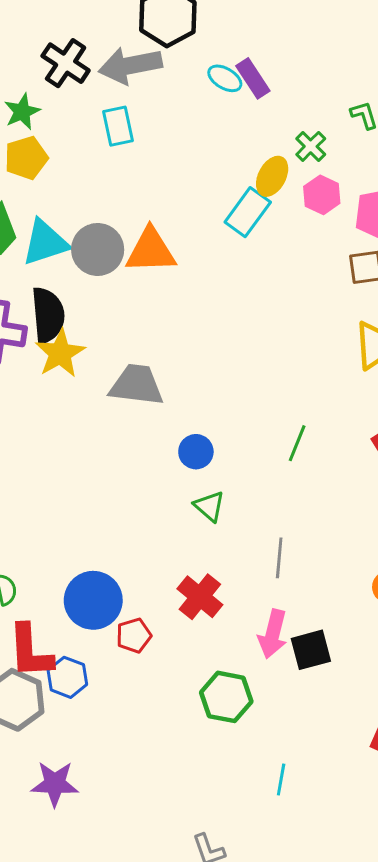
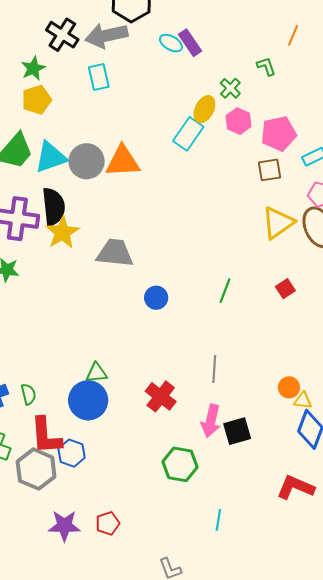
green triangle: (209, 506) -> (97, 373), moved, turned -45
red pentagon: (134, 636) -> (108, 523), moved

